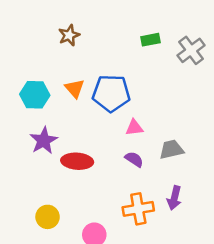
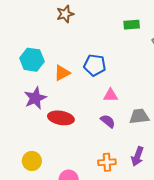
orange triangle: (75, 88) -> (62, 73), moved, turned 36
blue pentagon: (111, 93) -> (95, 65), size x0.7
orange cross: (138, 209) -> (107, 162), size x0.7

